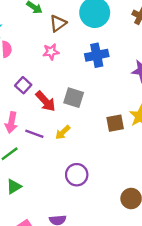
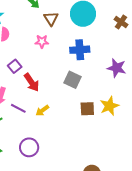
brown triangle: (58, 23) -> (51, 19), turned -35
gray square: (74, 98) -> (73, 80), moved
purple circle: (77, 175) -> (29, 147), moved

